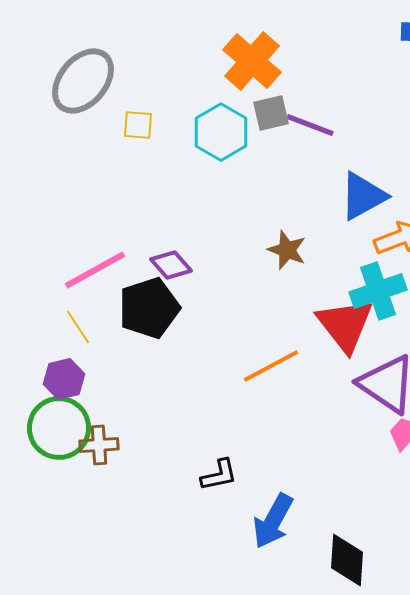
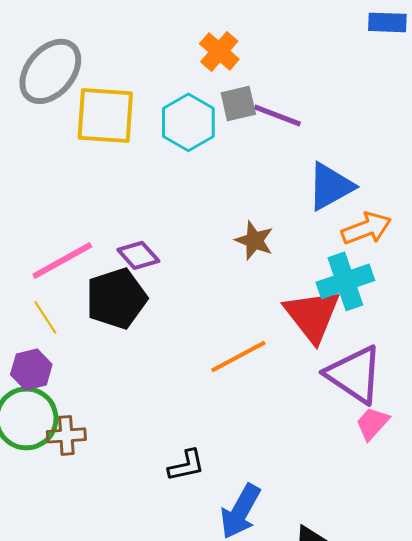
orange cross: (252, 61) -> (219, 51), size x0.7
yellow square: (138, 125) -> (105, 115), size x2.0

